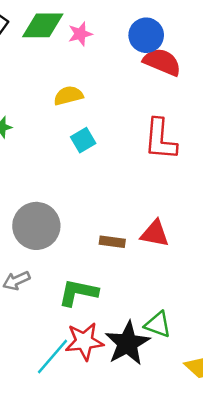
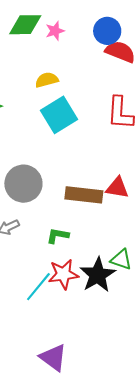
cyan square: (83, 140) -> (59, 115), size x1.8
brown rectangle: (112, 242) -> (84, 195), size x1.8
green L-shape: (78, 292) -> (58, 236), size x0.7

